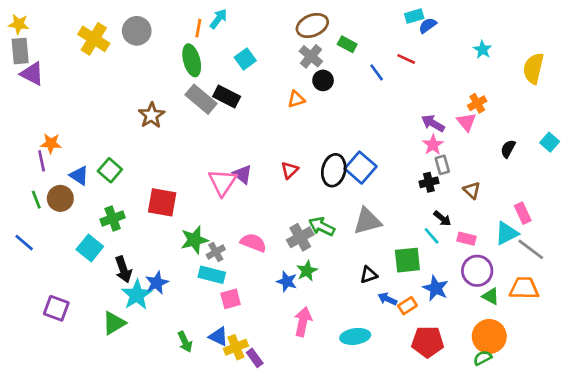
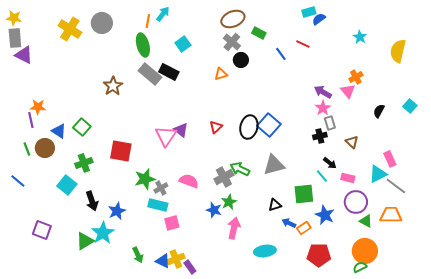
cyan star: (137, 295) -> (103, 233), moved
pink arrow: (303, 322) -> (234, 228), moved
blue triangle: (218, 336) -> (163, 261), moved

